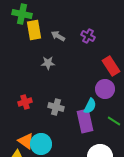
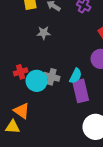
cyan semicircle: (90, 106) -> (76, 76), moved
cyan circle: (41, 144) -> (37, 81), moved

